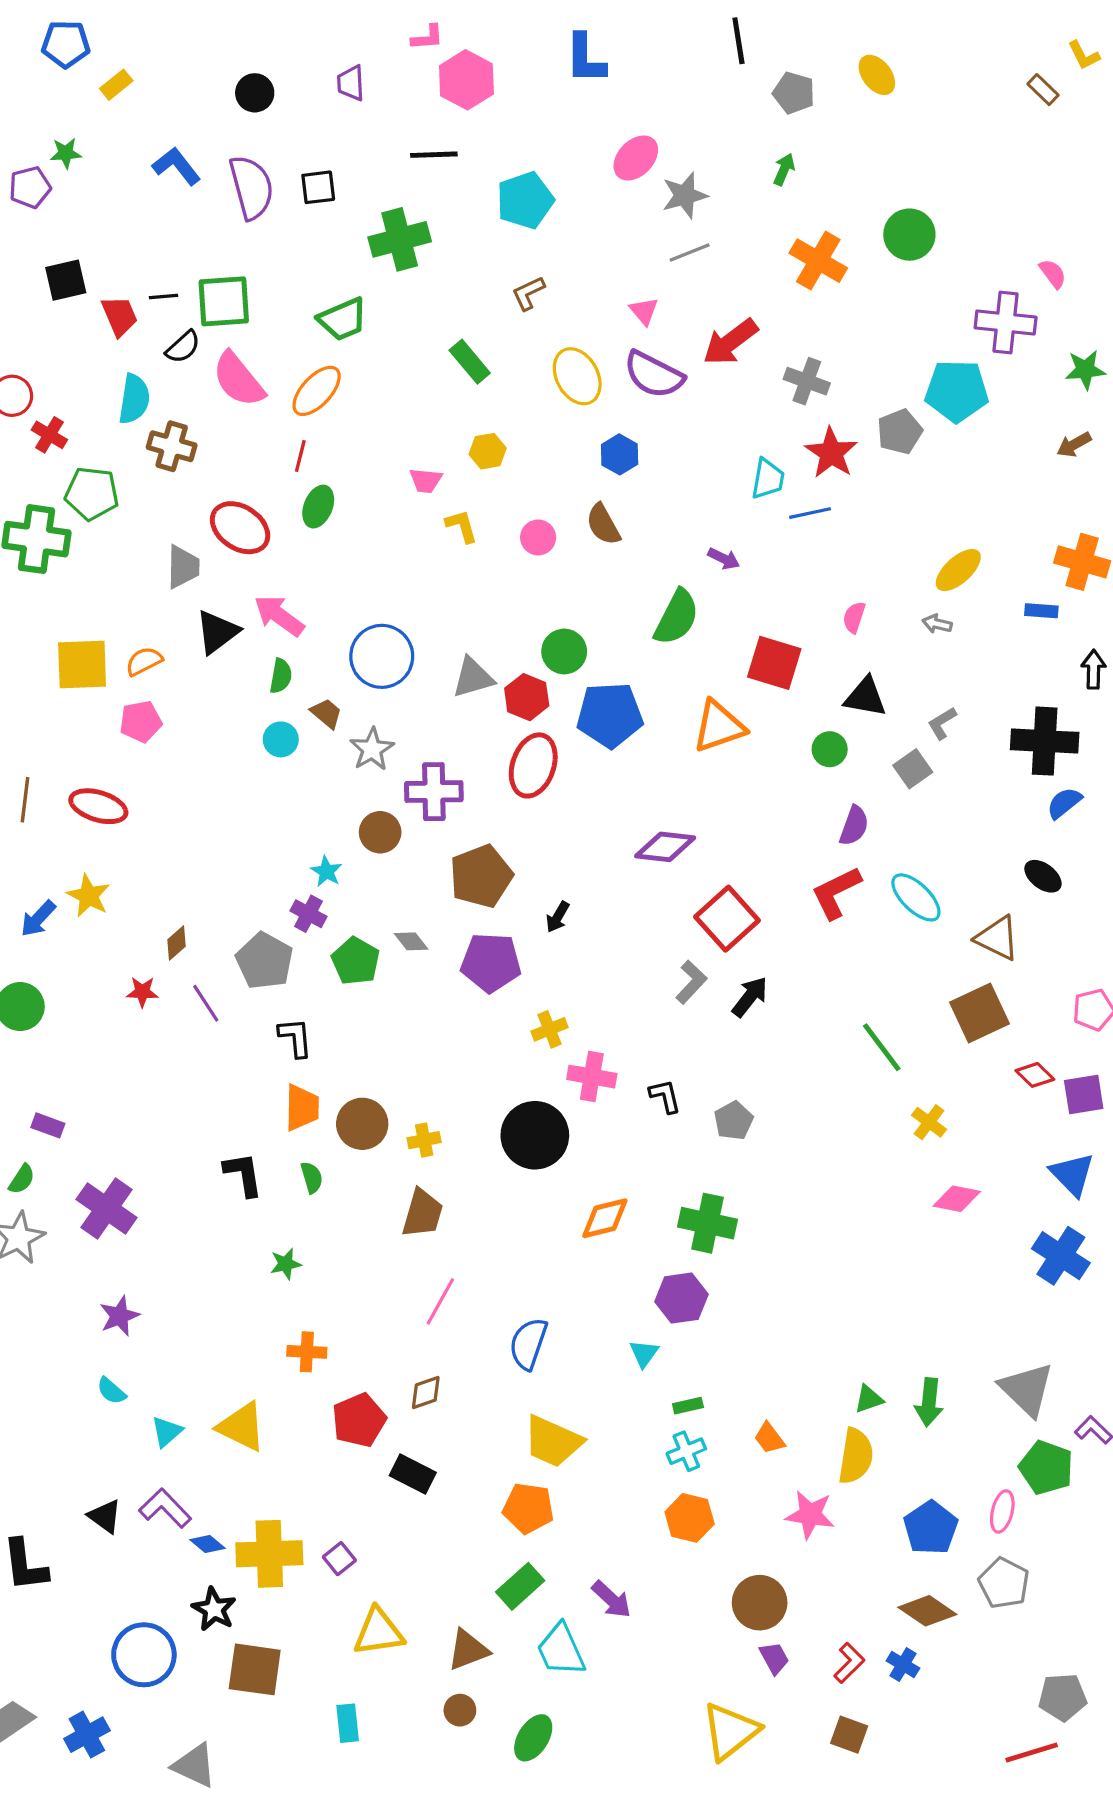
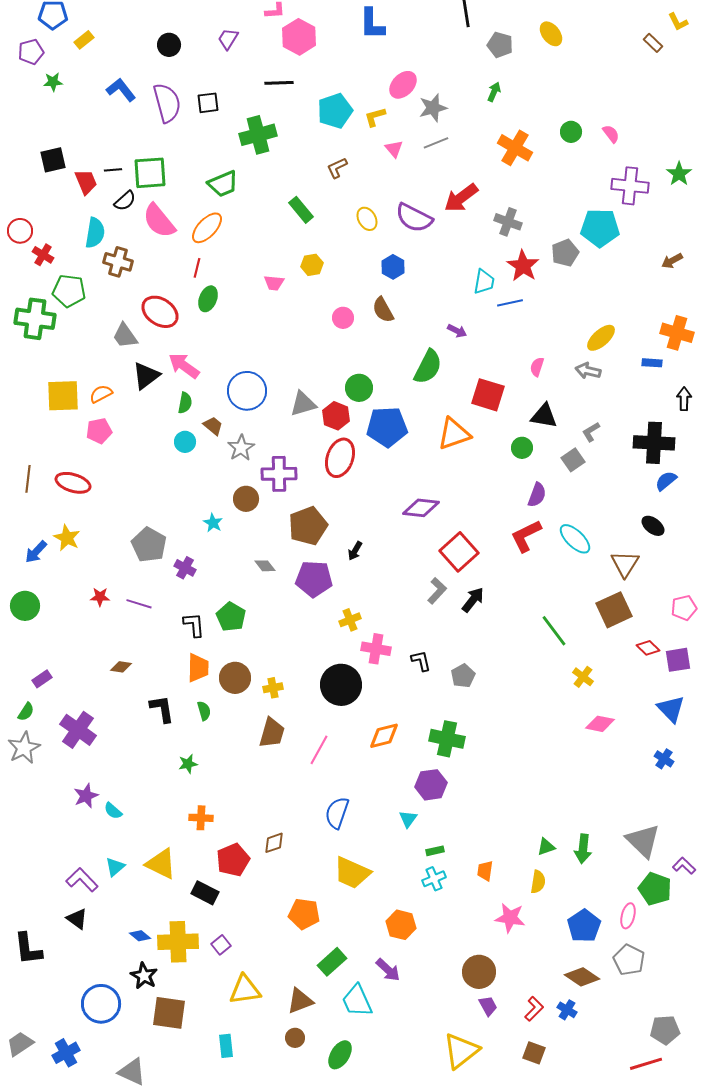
purple trapezoid: (351, 83) -> (228, 39), turned 35
purple pentagon: (30, 187) -> (31, 52), moved
green circle: (909, 235) -> (571, 132), size x0.7
pink semicircle: (1053, 274) -> (611, 134), moved
pink triangle: (644, 311) -> (394, 149), moved
green star: (1085, 370) -> (679, 174), moved, turned -30
yellow ellipse: (577, 376) -> (367, 219), size x0.7
yellow L-shape: (462, 526) -> (375, 117), moved, turned -90
gray trapezoid: (183, 567) -> (125, 336), turned 144
gray arrow: (937, 624) -> (588, 371), size x1.4
purple cross: (308, 914) -> (185, 568), moved
brown triangle: (997, 938) -> (625, 564), turned 36
brown diamond: (177, 943) -> (121, 667), moved, turned 50
gray pentagon: (264, 961) -> (149, 545), moved
green pentagon: (356, 961) -> (231, 617), moved
purple line: (206, 1003) -> (139, 604), turned -40
purple rectangle: (48, 1125) -> (42, 679), turned -54
blue cross: (1061, 1256) -> (664, 759), size x0.6
pink line: (440, 1301) -> (319, 750), moved
cyan semicircle: (111, 1391) -> (113, 811), moved
orange trapezoid: (769, 1438) -> (485, 871), turned 45
yellow semicircle: (856, 1456) -> (538, 882), size x0.7
black rectangle: (413, 1474) -> (205, 893), moved
purple L-shape: (165, 1508) -> (82, 880), moved
orange pentagon: (528, 1508) -> (304, 914), moved
orange hexagon: (690, 1518) -> (401, 925), moved

